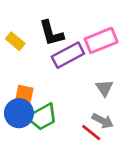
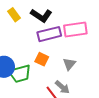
black L-shape: (51, 33) -> (41, 15), turned -55
orange square: (24, 94) -> (42, 59), moved

